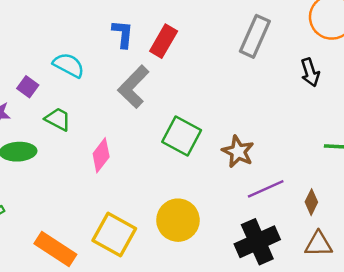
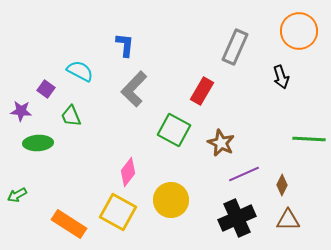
red rectangle: (164, 41) -> (202, 91), moved
green trapezoid: (58, 119) -> (71, 116), turned -140
pink diamond: (101, 155) -> (128, 172), moved

